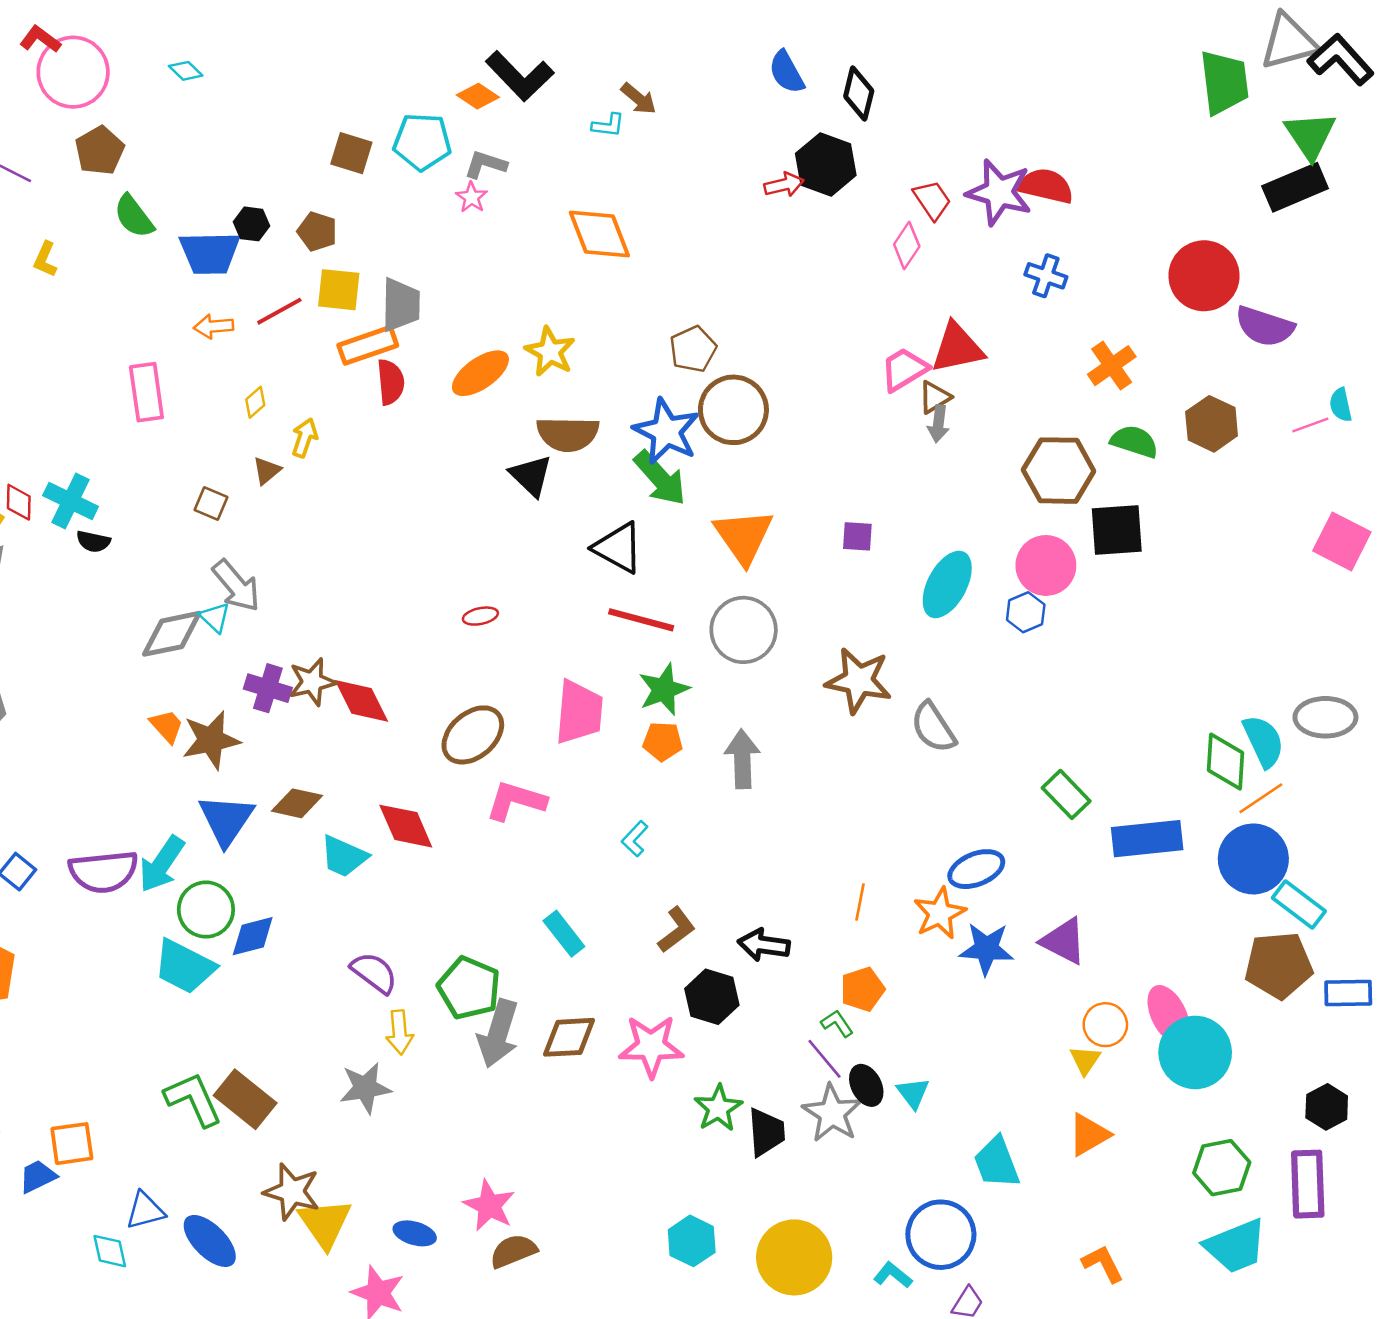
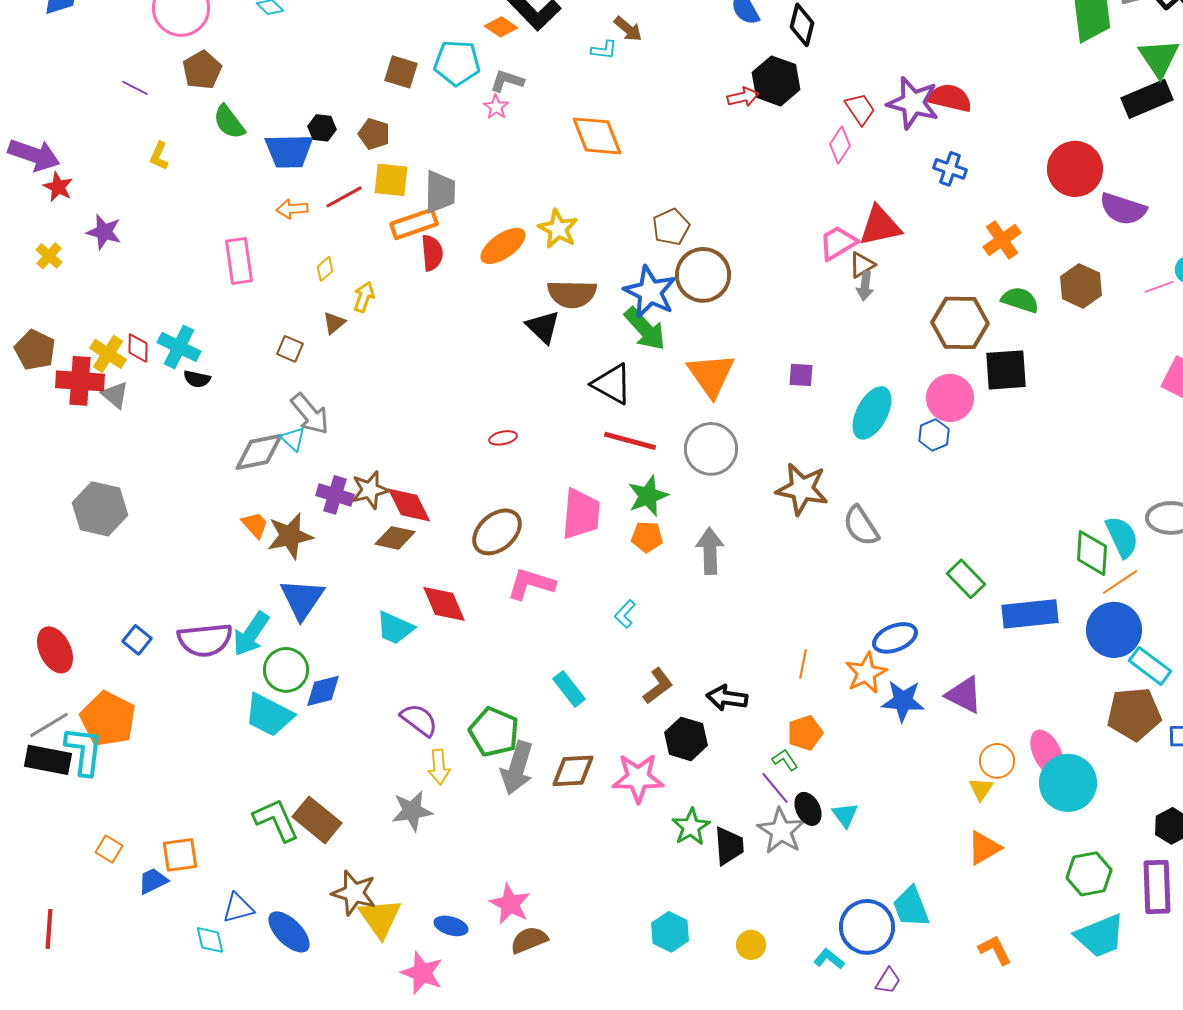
brown diamond: (297, 803) -> (395, 538), moved
cyan trapezoid: (997, 1163) -> (911, 907), moved
yellow circle: (794, 1257) -> (751, 945), size x0.5

